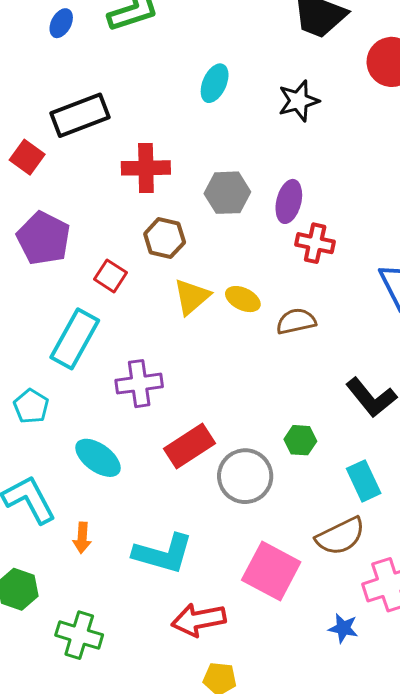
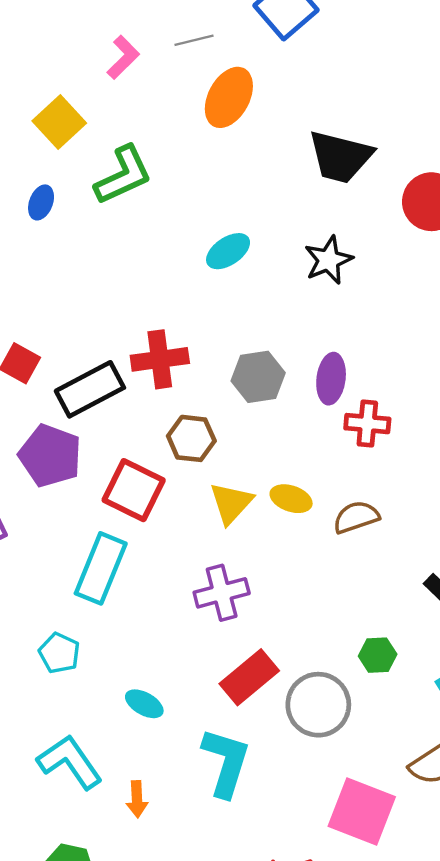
cyan ellipse: (215, 83) -> (228, 251), turned 39
black rectangle: (80, 115) -> (90, 389), moved
red square: (110, 276) -> (134, 490), size x1.6
purple cross: (139, 384) -> (222, 593), moved
cyan ellipse: (98, 458) -> (144, 704), size x0.7
cyan L-shape: (163, 554) -> (226, 762), moved, turned -82

